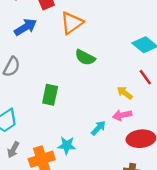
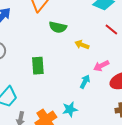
yellow arrow: (125, 93) -> (82, 45), moved
cyan star: (67, 145) -> (70, 109), moved

